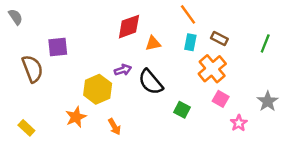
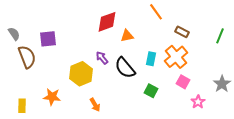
gray semicircle: (16, 17) -> (14, 34), moved
cyan rectangle: (190, 42) -> (151, 59), moved
purple arrow: (123, 70) -> (102, 58), turned -112
orange star: (76, 117) -> (52, 97), moved, turned 30
yellow rectangle: (26, 128) -> (22, 106), turned 48

